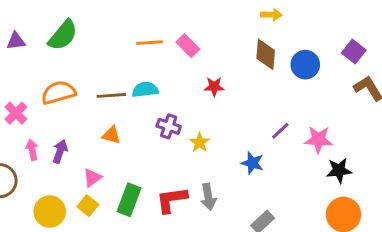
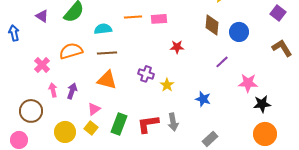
purple triangle: (16, 41) -> (42, 16), turned 40
pink rectangle: (188, 46) -> (159, 19), turned -49
purple square: (354, 51) -> (278, 13), moved
cyan semicircle: (145, 90) -> (103, 29), moved
purple line: (280, 131) -> (222, 62), moved
orange triangle: (111, 135) -> (107, 80), size x1.5

